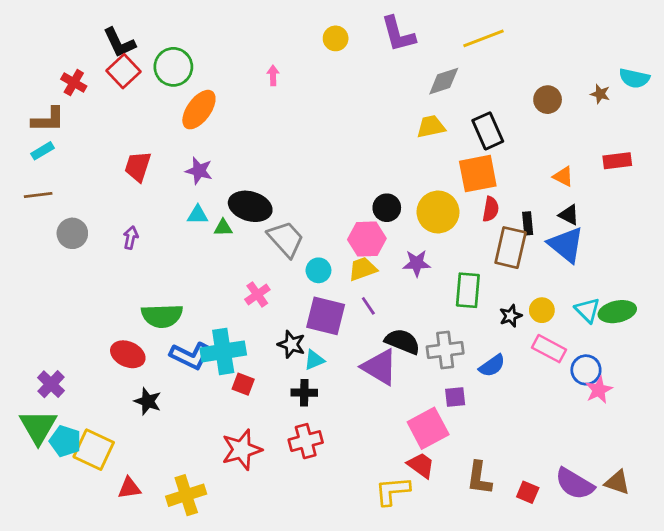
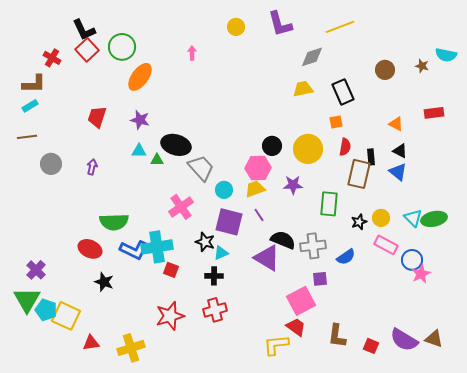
orange square: (478, 174) -> (336, 122), size x0.5
blue triangle: (566, 245) -> (398, 172), size x0.7
pink cross: (257, 295) -> (181, 207), size x1.4

